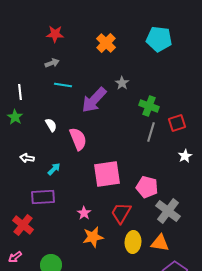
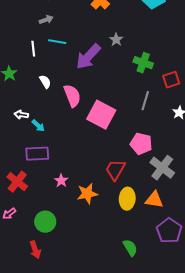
white line: (20, 92) -> (33, 49), moved
gray line: (151, 132) -> (145, 101), moved
cyan arrow: (54, 169) -> (38, 126), moved, turned 88
pink square: (107, 174) -> (101, 115), moved, turned 36
pink star: (84, 213) -> (61, 181), moved

